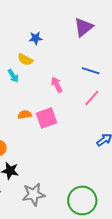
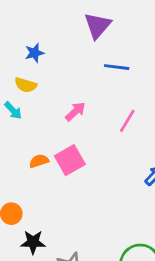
blue line: (91, 71) -> (117, 67), moved
pink arrow: (57, 85) -> (75, 111), turned 84

